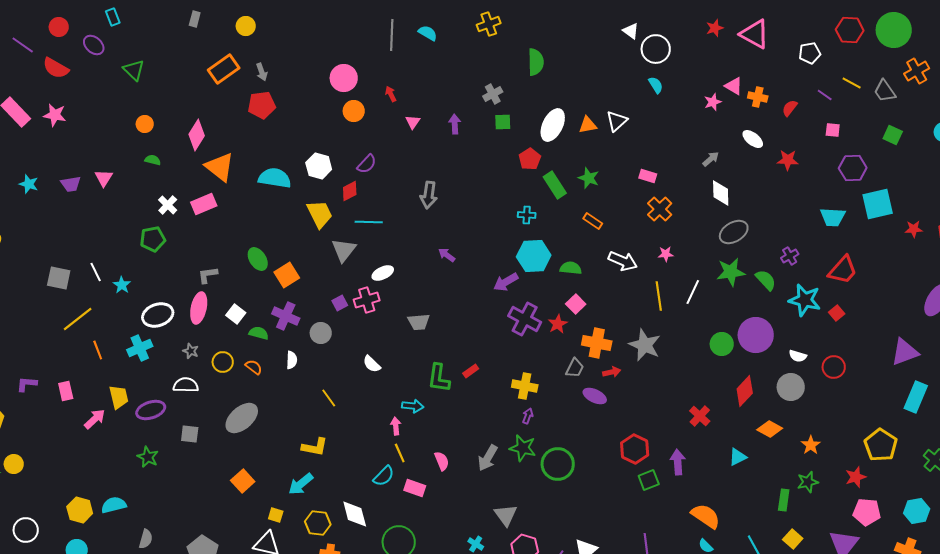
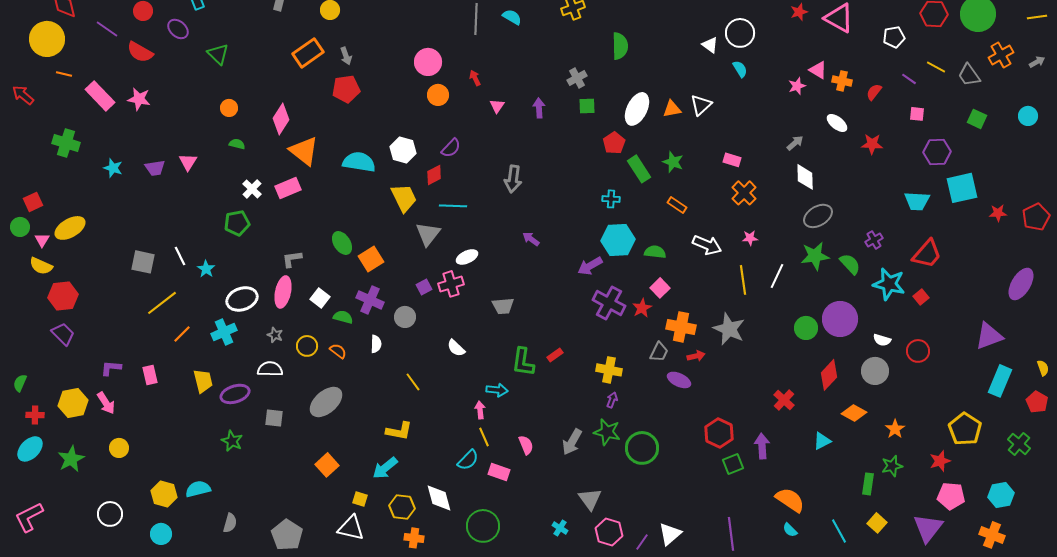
white triangle: (631, 31) -> (710, 45), moved
orange line: (98, 350) -> (182, 334), turned 66
pink arrow: (95, 419) -> (106, 403), moved, turned 100
yellow circle: (14, 464) -> (119, 448), moved

